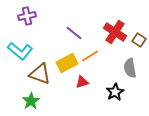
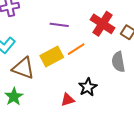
purple line: (74, 33) -> (59, 25), turned -30
red triangle: (82, 82) -> (68, 100), moved
black star: (115, 92) -> (88, 87), moved

